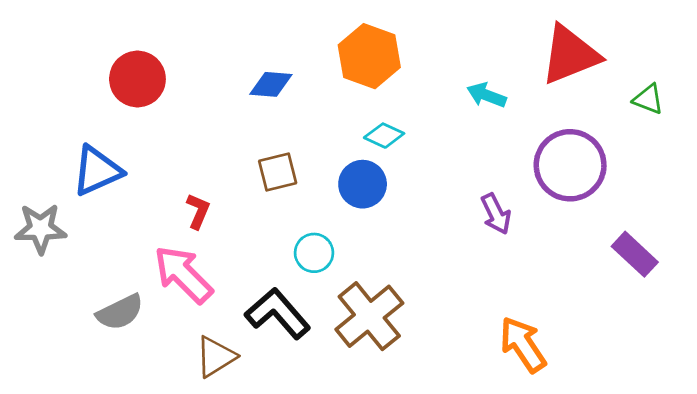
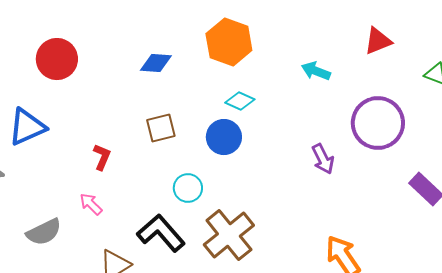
red triangle: (570, 55) -> (378, 41), size x0.6
pink arrow: (183, 274) -> (91, 204), size x0.5

